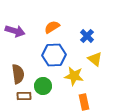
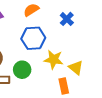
yellow triangle: (95, 59) -> (76, 68), moved

